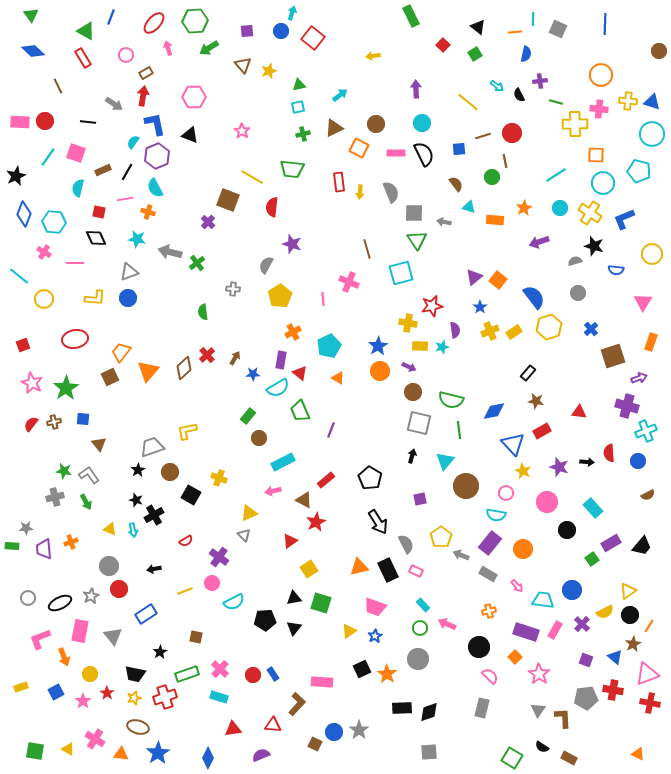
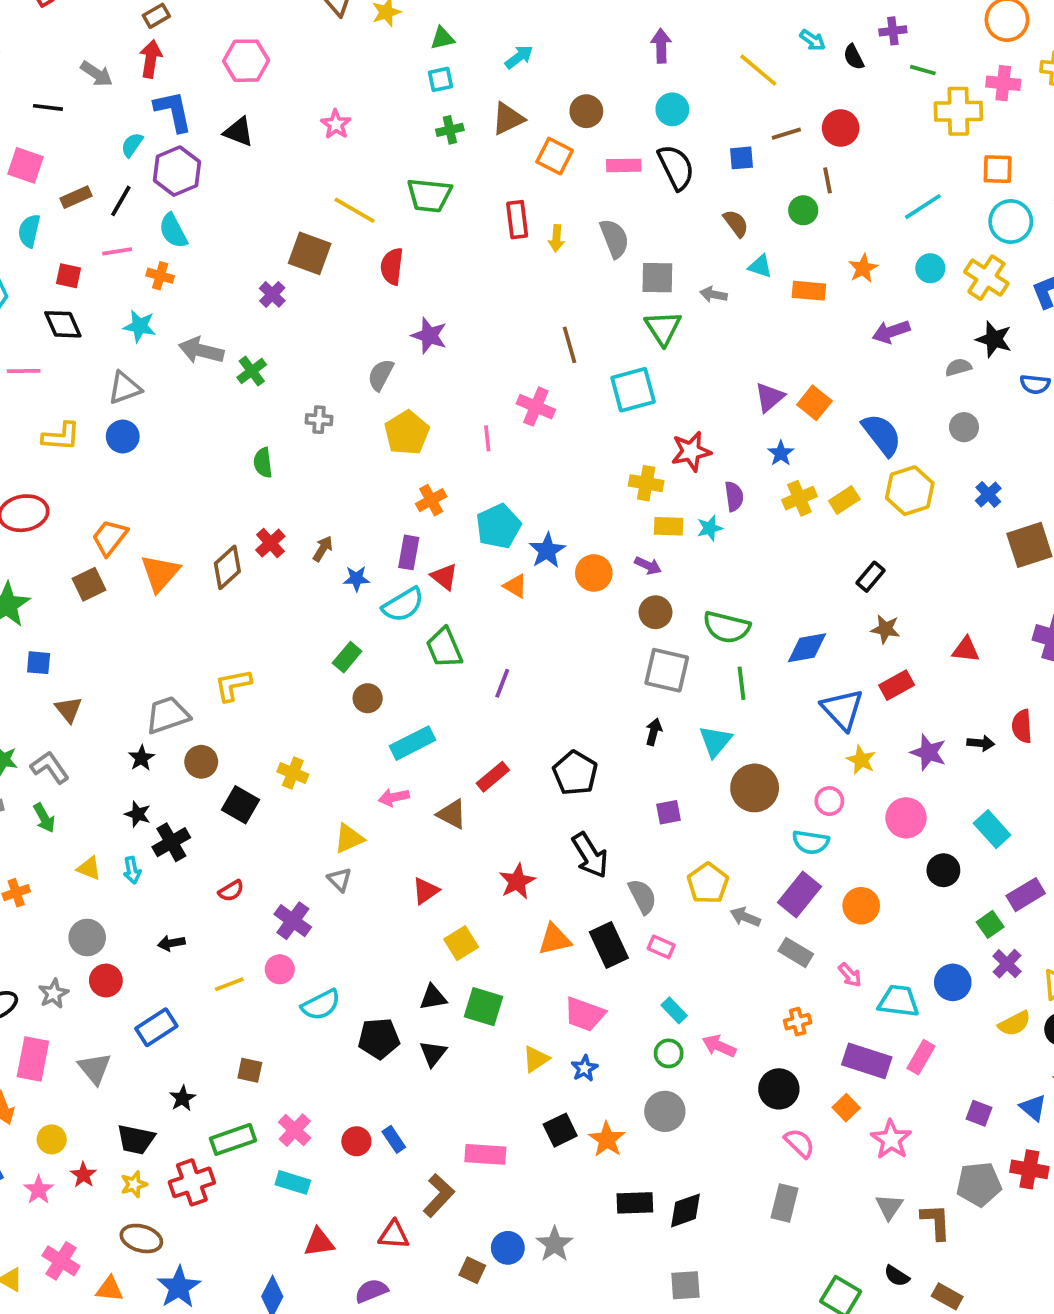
blue star: (378, 346) -> (547, 551), moved
red star: (316, 522) -> (517, 881), moved
purple cross: (582, 624) -> (1007, 964), moved

